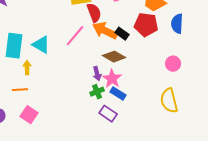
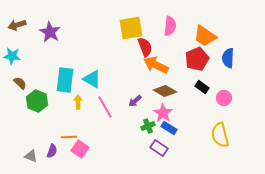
red pentagon: (146, 25) -> (197, 59), turned -30
black rectangle: (122, 34) -> (202, 87), moved
pink line: (75, 36) -> (105, 107), moved, turned -70
purple arrow: (97, 74) -> (135, 101), moved, turned 64
orange line: (20, 90) -> (69, 137), moved

